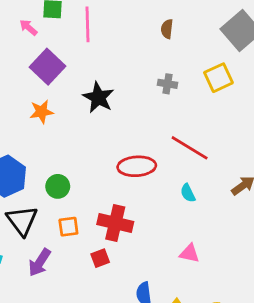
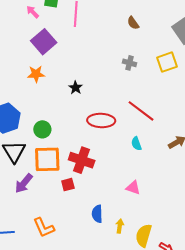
brown semicircle: (167, 29) -> (133, 23), turned -48
black star: (98, 98) -> (76, 88), moved, size x0.6
orange square: (68, 227) -> (47, 159), size x1.8

